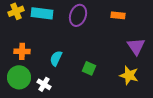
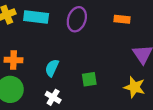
green square: (89, 68) -> (89, 79), turned -32
white cross: (44, 84) -> (53, 97), moved

